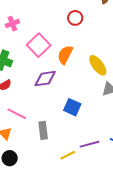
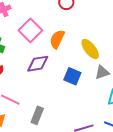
blue square: (72, 107) -> (72, 76), moved
gray rectangle: (43, 130) -> (37, 115), turned 30

